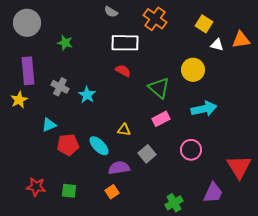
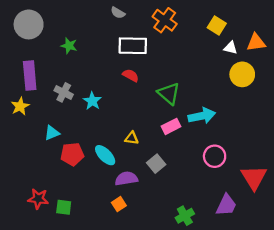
yellow circle: (193, 70) -> (242, 74), moved
cyan arrow: (204, 109) -> (202, 116), moved
pink circle: (191, 150) -> (215, 156), moved
green square: (69, 191) -> (64, 207), moved

